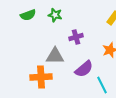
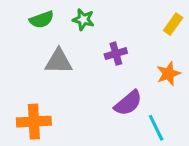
gray triangle: (55, 56) -> (59, 61), moved
orange cross: (41, 77) -> (34, 122), moved

